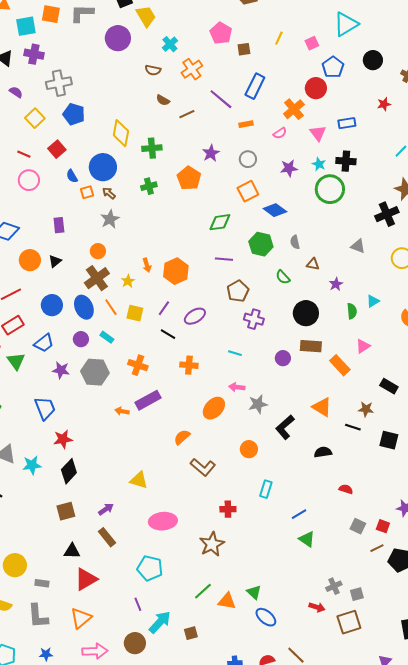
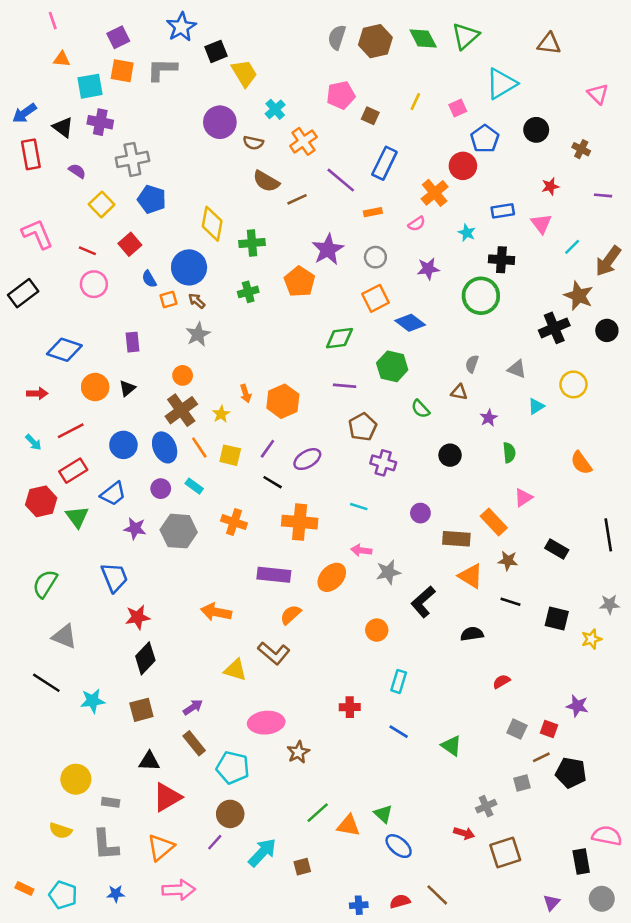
pink pentagon: (221, 33) -> (341, 95), turned 30
purple circle: (118, 38) -> (220, 122), moved
brown square: (244, 49) -> (370, 116), turned 32
brown semicircle: (163, 100) -> (266, 181), size x1.5
pink triangle: (318, 133) -> (541, 224), moved
purple star: (211, 153) -> (328, 249), size x1.4
cyan star: (319, 164) -> (467, 233), moved
gray semicircle: (295, 242) -> (472, 364), moved, turned 32
cyan triangle: (373, 301) -> (536, 406), moved
black circle: (306, 313) -> (450, 455), size x0.7
brown rectangle: (311, 346) -> (456, 539), moved
orange cross: (189, 365) -> (300, 522), size x1.5
purple rectangle: (148, 400) -> (274, 575), moved, turned 35
brown star: (366, 409) -> (508, 561), moved
orange arrow: (122, 411) -> (216, 612), moved, size x1.6
cyan star: (32, 465) -> (93, 701), moved
brown L-shape: (203, 467) -> (274, 653), moved
red semicircle: (346, 489) -> (501, 681), turned -48
blue line: (299, 514) -> (399, 732), moved, turned 63
brown star: (212, 544) -> (298, 752), moved, size x0.7
cyan pentagon: (150, 568) -> (233, 768), moved
gray square: (357, 594) -> (522, 783), moved
purple line: (138, 604) -> (215, 842), moved, turned 64
brown circle: (135, 643) -> (230, 814), moved

